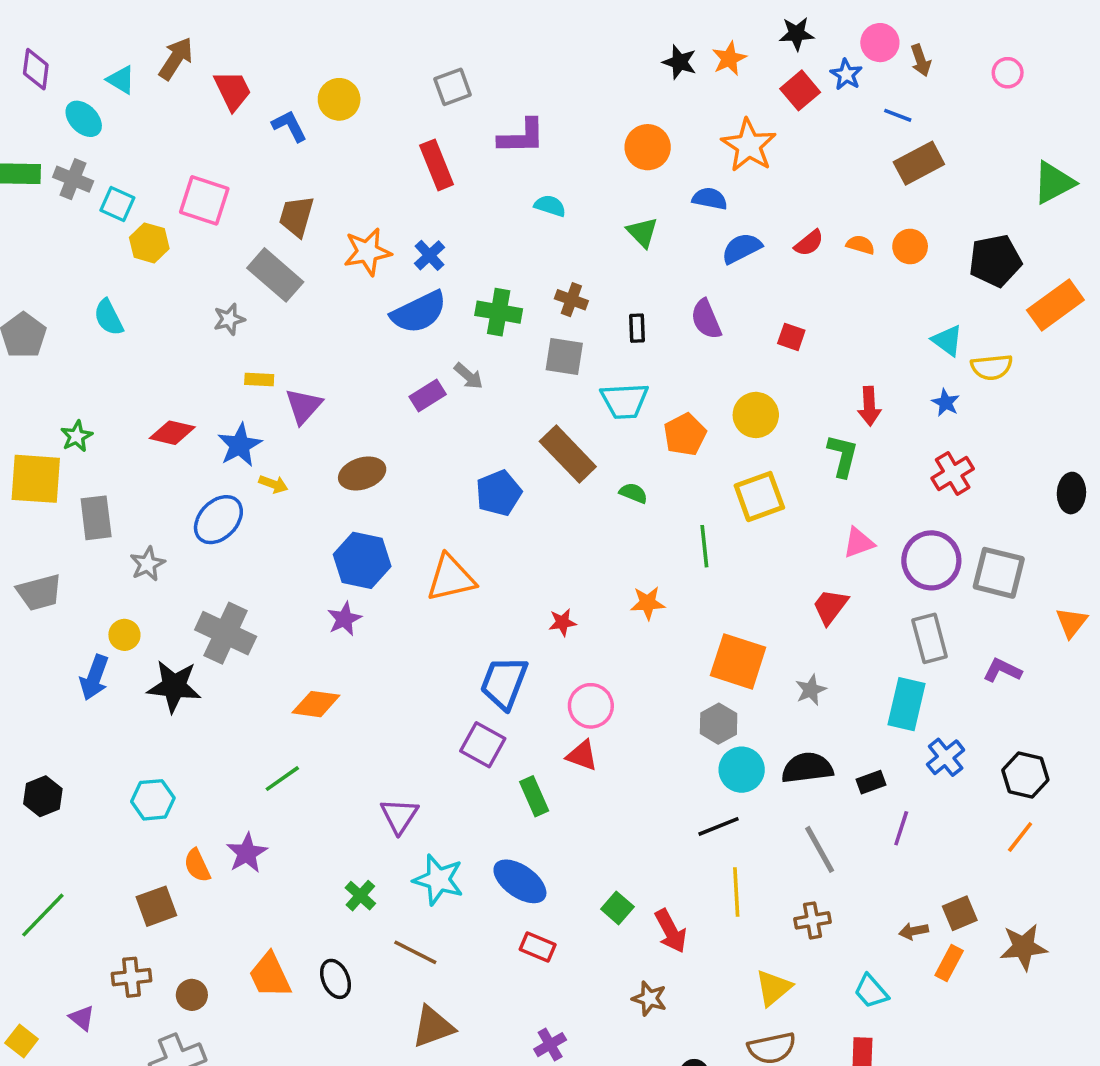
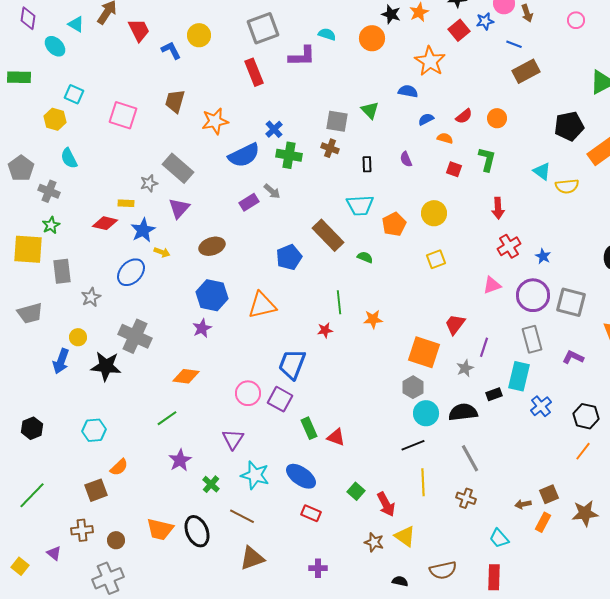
blue star: (846, 74) -> (485, 21), turned 30
gray square: (453, 87) -> (263, 28), size x1.5
orange circle: (648, 147) -> (372, 38), moved
gray cross: (73, 179) -> (49, 191), moved
pink square: (204, 200) -> (123, 115), moved
cyan semicircle: (550, 206) -> (327, 34), moved
yellow hexagon: (149, 243) -> (55, 119), moved
orange semicircle: (860, 245) -> (445, 138), moved
orange circle: (910, 247) -> (497, 118), moved
blue semicircle: (742, 248) -> (426, 119), size x0.7
blue cross: (429, 255) -> (274, 129), moved
gray rectangle: (275, 275) -> (178, 168), moved
gray star: (229, 319) -> (149, 183), moved
purple semicircle: (706, 319) -> (406, 159), size x0.7
gray square: (564, 356) -> (337, 121), moved
yellow rectangle: (259, 380) -> (126, 203), moved
blue star: (946, 403) -> (543, 256), moved
green L-shape: (843, 456) -> (487, 159), moved
red cross: (953, 474) -> (509, 246), moved
yellow square: (759, 497) -> (436, 259), size x0.7
green line: (704, 546) -> (339, 302), moved
red trapezoid: (830, 607) -> (455, 324), moved
pink circle: (591, 706) -> (248, 393), moved
red triangle: (582, 755) -> (336, 437), moved
black rectangle: (871, 782) -> (494, 394), moved
purple line: (901, 828) -> (484, 347), moved
purple star: (247, 853) -> (180, 460), moved
orange semicircle: (197, 865) -> (119, 467), turned -108
brown cross: (813, 920) -> (466, 498), turned 30
orange trapezoid: (270, 975) -> (160, 529), turned -52
black ellipse: (335, 979) -> (197, 531), size x1.4
yellow triangle: (774, 988) -> (405, 536), moved, turned -45
purple cross: (550, 1045) -> (318, 568), turned 30

